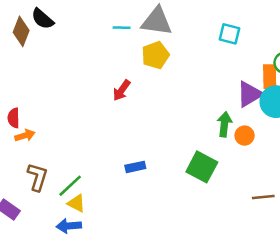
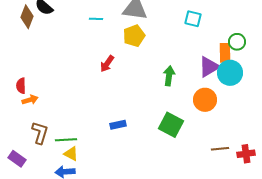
cyan line: (122, 28) -> (96, 19), moved
green arrow: (224, 124) -> (169, 76), moved
orange circle: (245, 136) -> (205, 100), size x1.5
green line: (70, 186) -> (66, 140), turned 40

